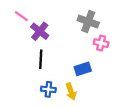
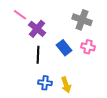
pink cross: (101, 43) -> (88, 47), moved
blue rectangle: (83, 69) -> (64, 48), moved, turned 70

